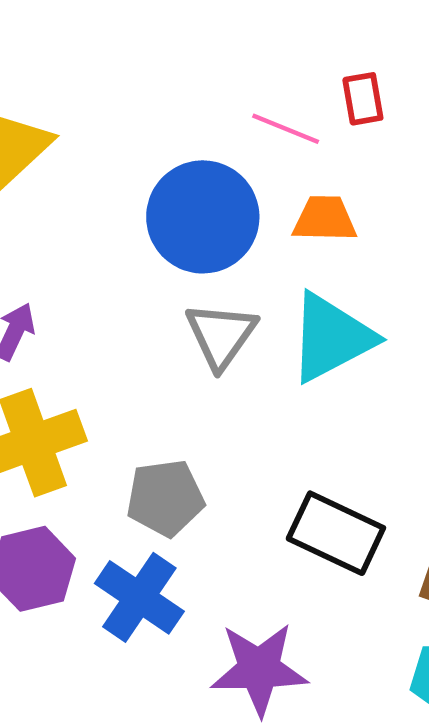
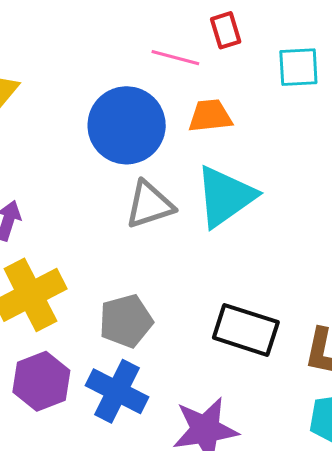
gray triangle: (221, 335) -> (150, 205), turned 44

